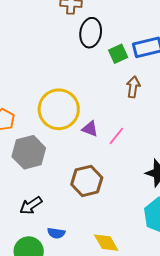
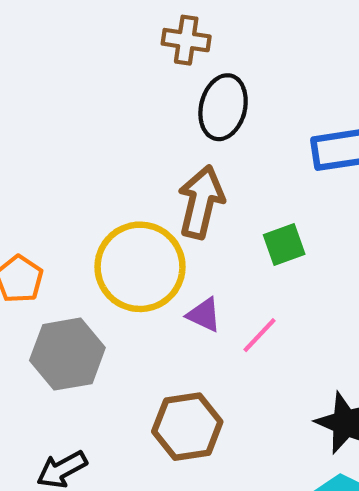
green square: (118, 54) -> (284, 244), moved
brown arrow: (133, 87) -> (201, 202), moved, size x1.5

